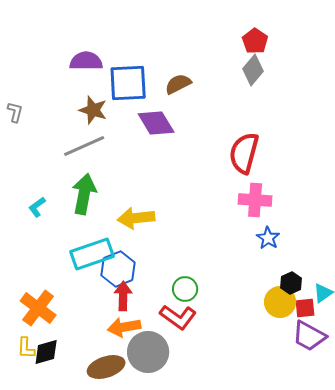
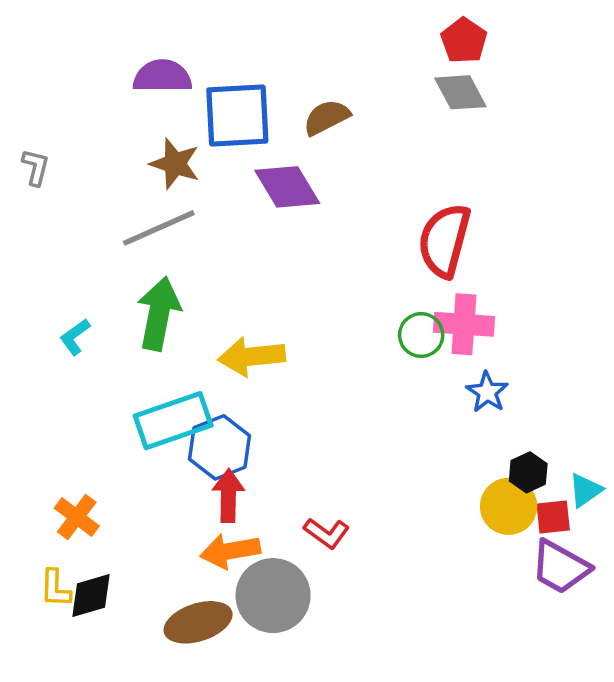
gray diamond: (253, 70) -> (460, 92), turned -68
green circle: (185, 289) -> (421, 335), moved
orange cross: (38, 308) -> (77, 517), size x0.7
red L-shape: (178, 317) -> (327, 533), size x0.7

